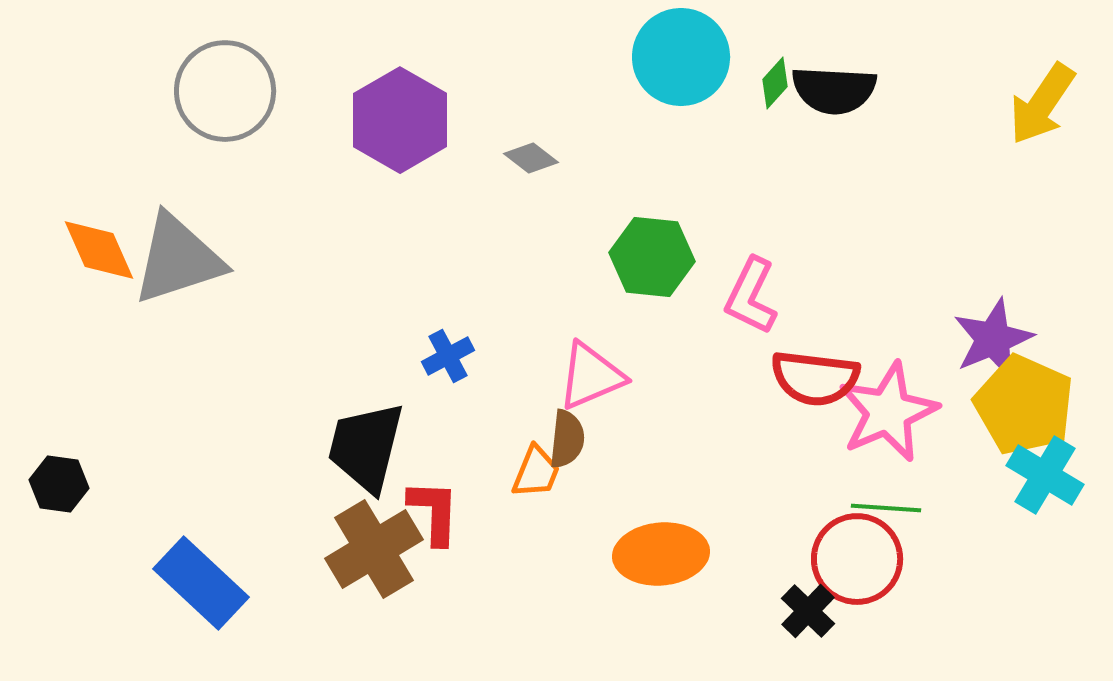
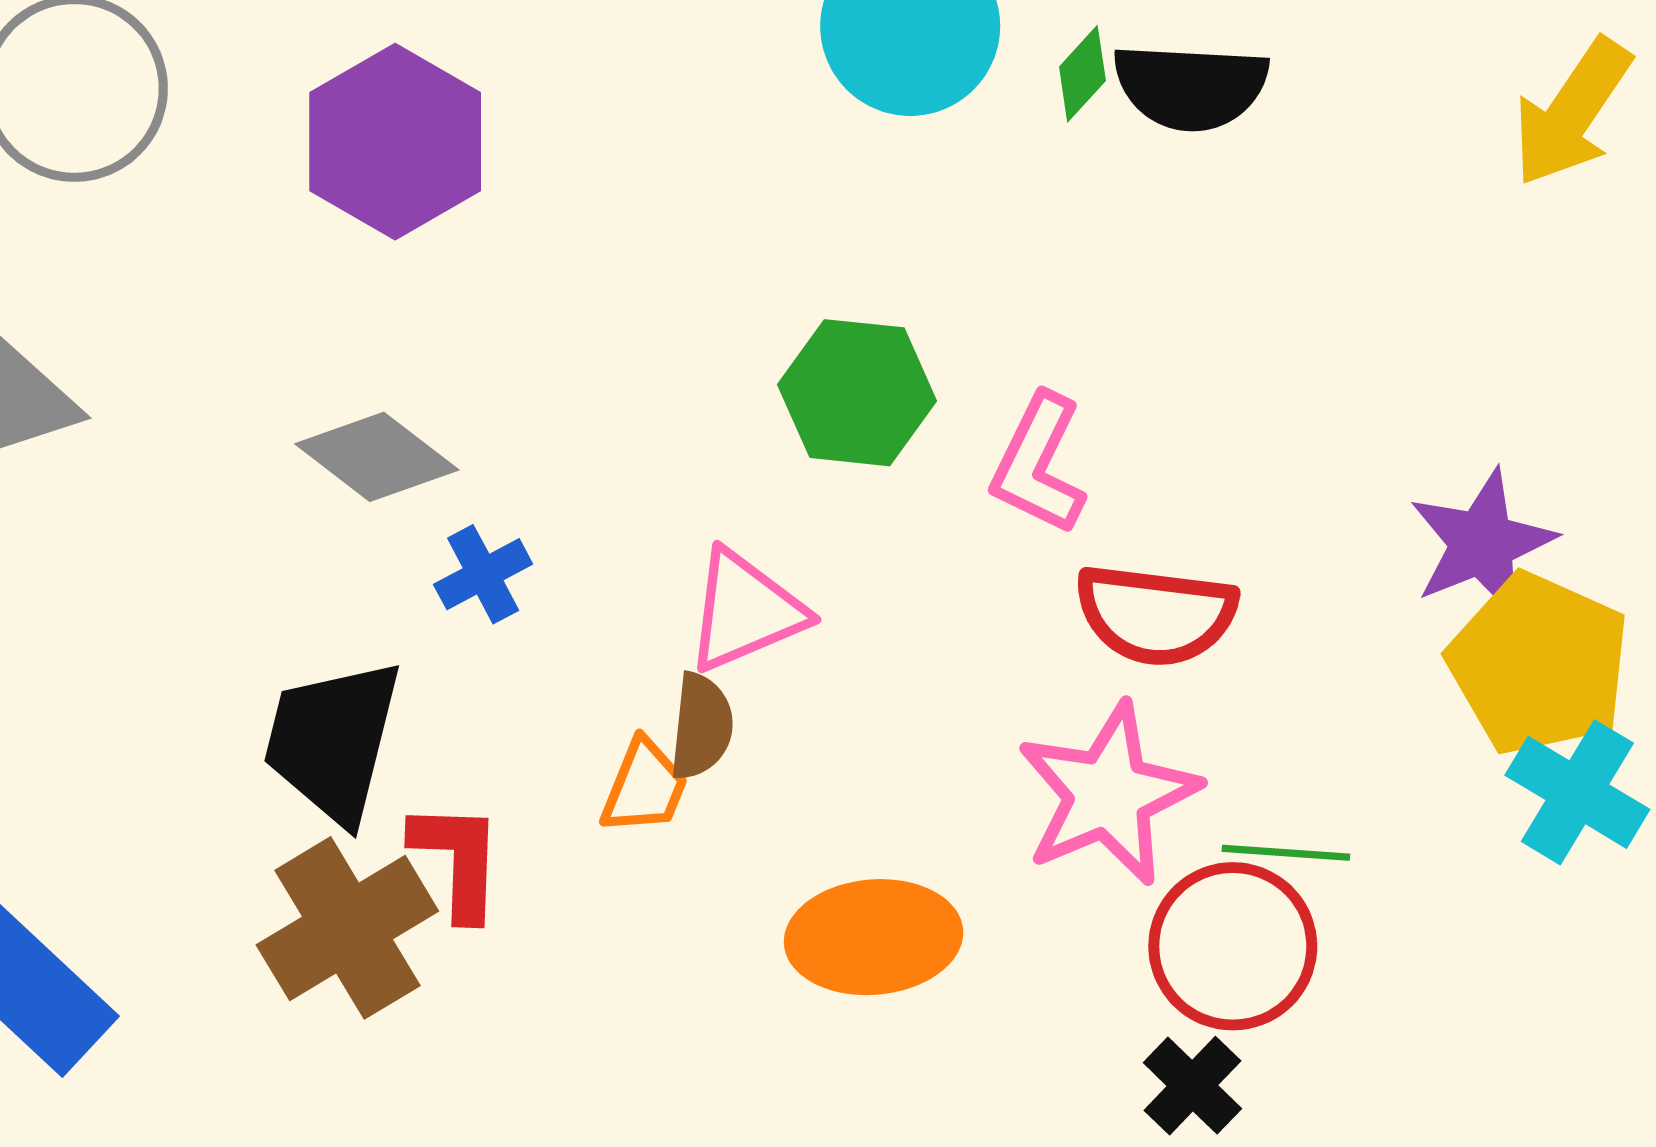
gray diamond: (531, 158) -> (377, 457), moved, size x1.6
pink star: (888, 412) -> (1108, 794), moved
black cross: (808, 611) -> (1192, 1086), moved

